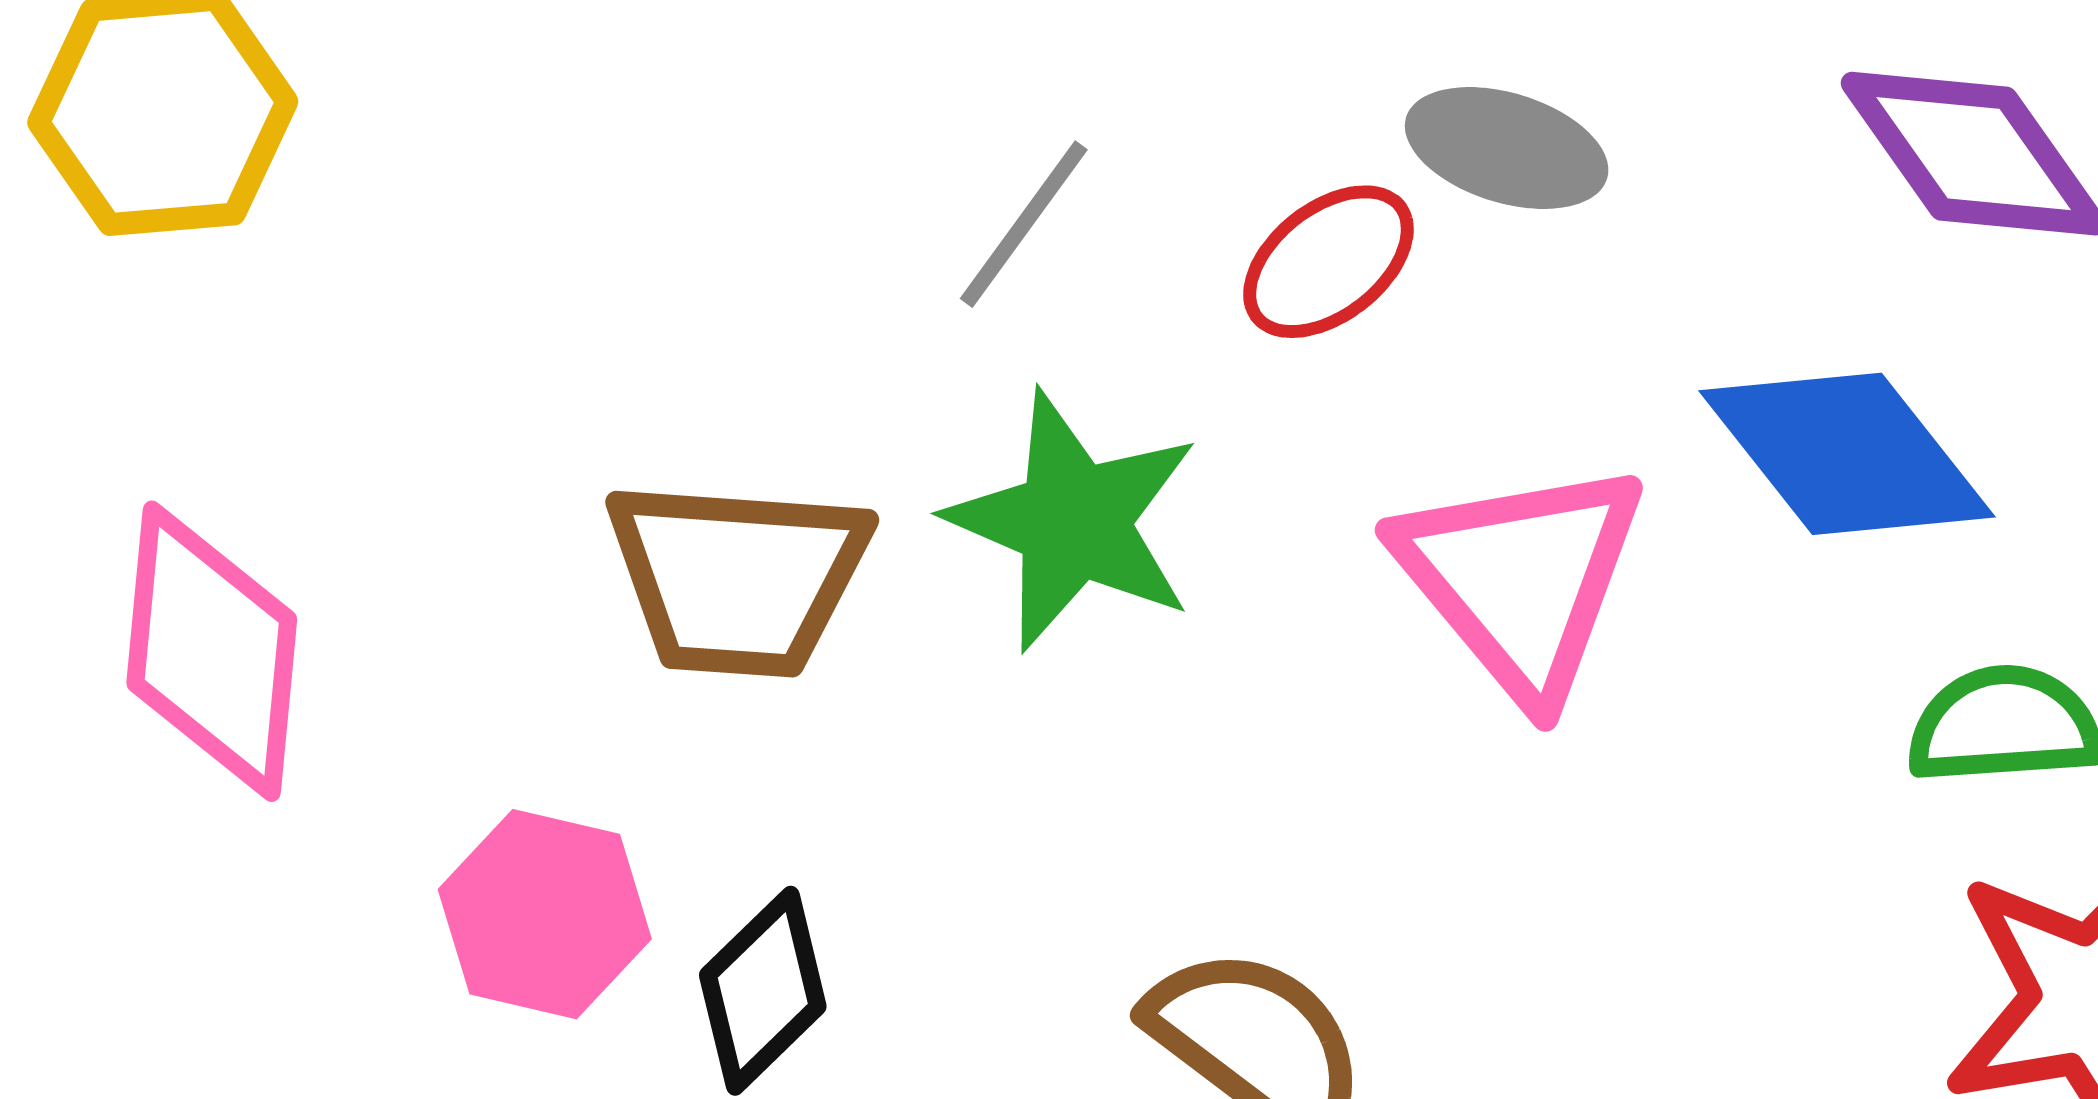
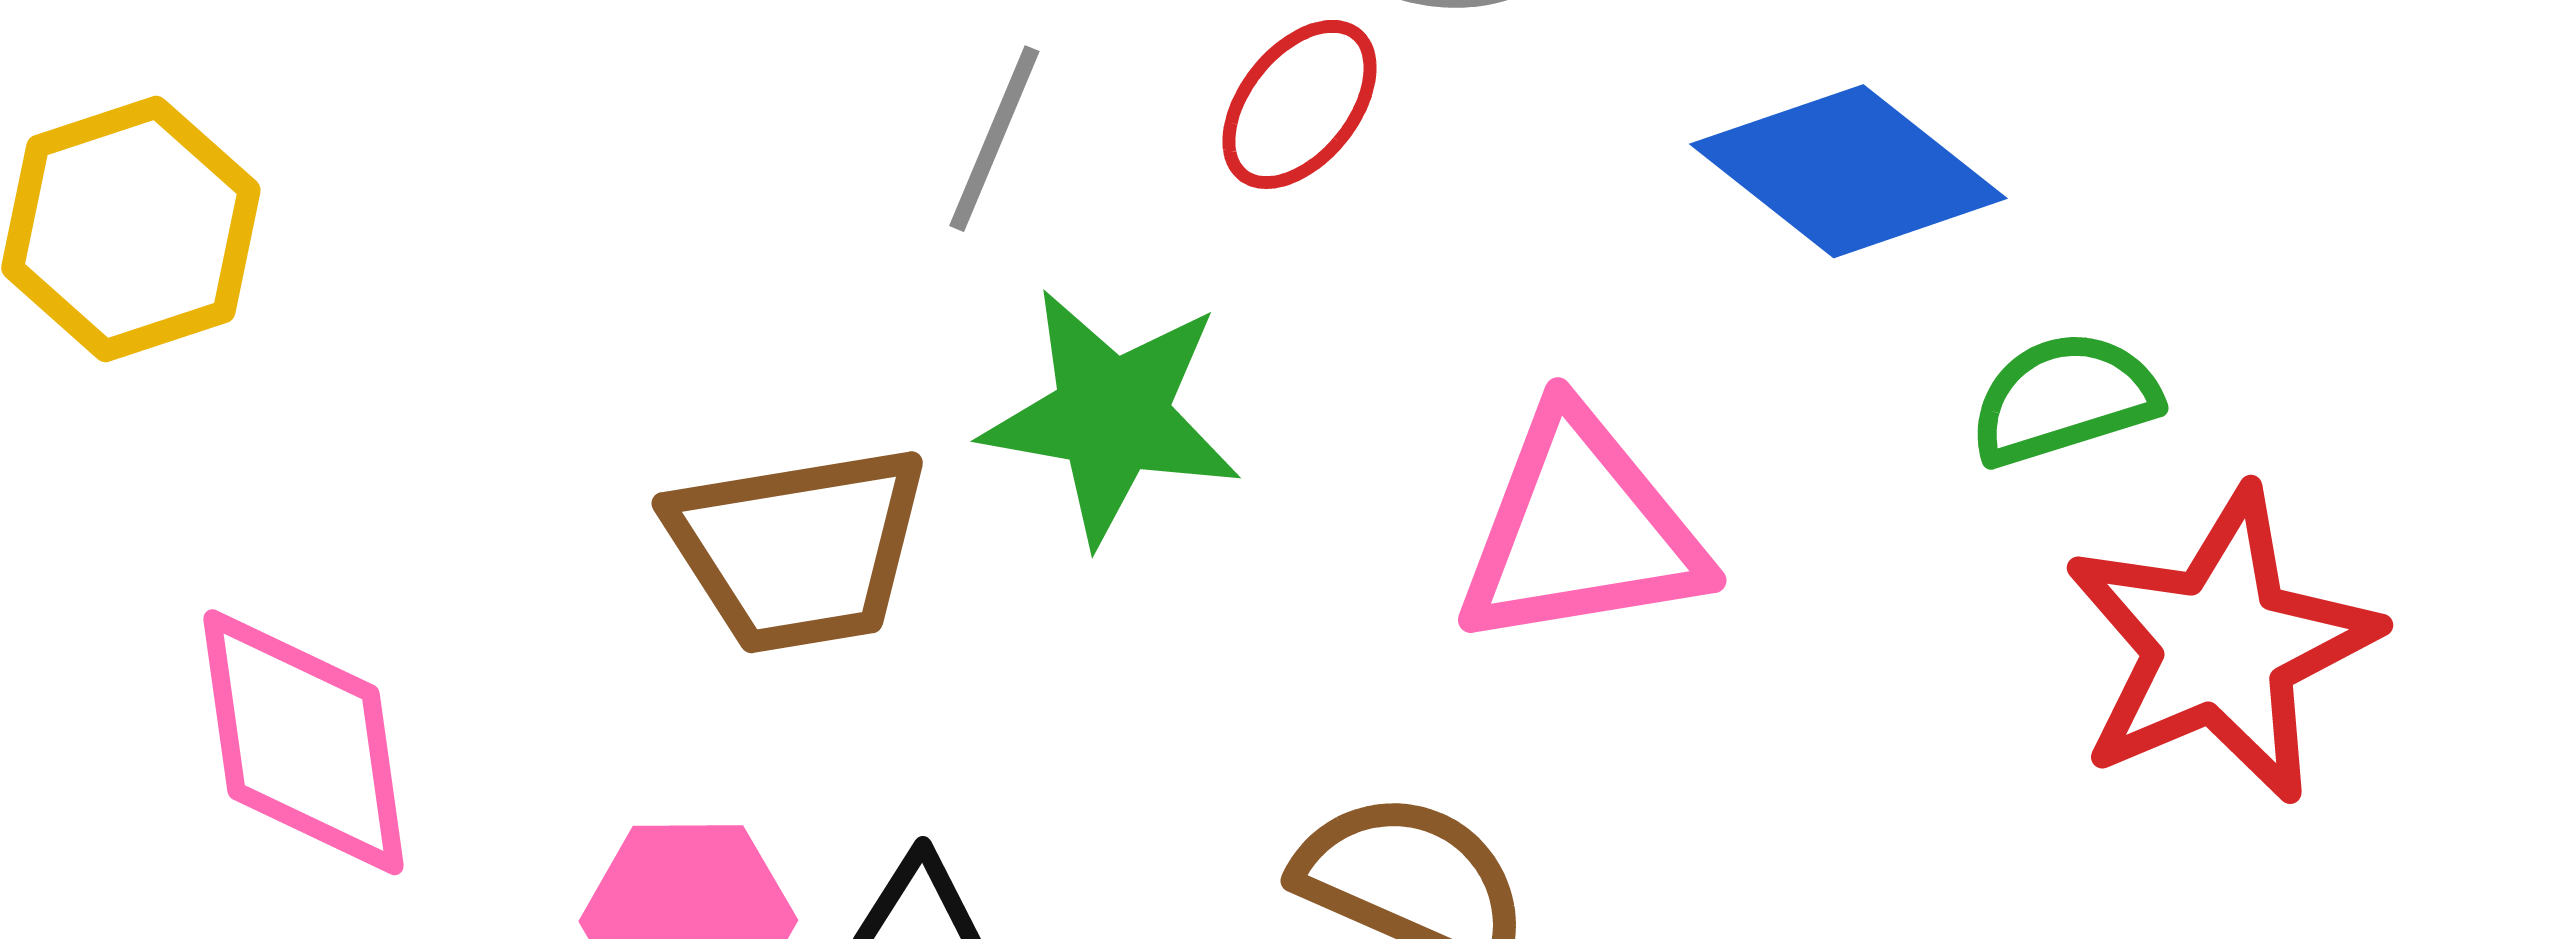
pink triangle: (1521, 579) -> (1581, 530), moved, turned -46

